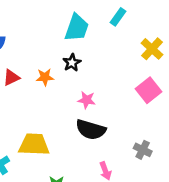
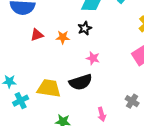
black semicircle: (91, 130) -> (81, 82), moved, turned -40

